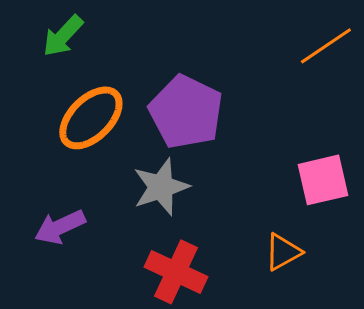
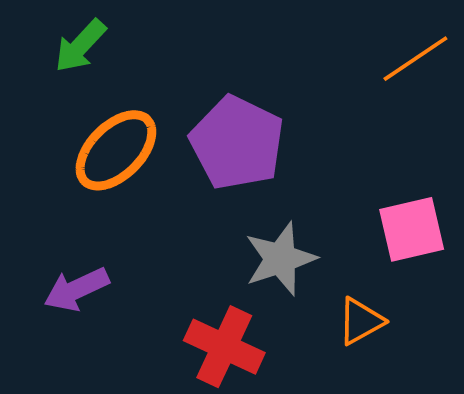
gray star: (161, 187) -> (280, 259), moved

